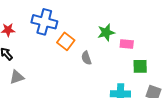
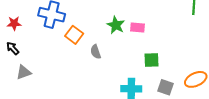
green star: (106, 32) -> (116, 25), turned -30
pink rectangle: (127, 44) -> (138, 28), moved

